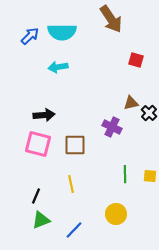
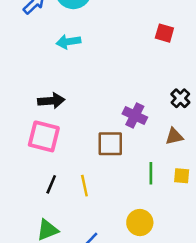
brown triangle: (131, 103) -> (174, 136), moved
brown square: (75, 145) -> (110, 144), moved
black line: (36, 196) -> (51, 184), moved

